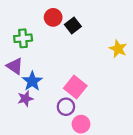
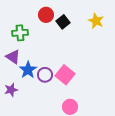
yellow star: (118, 49) -> (96, 21), moved
purple star: (25, 99) -> (11, 90), moved
purple circle: (66, 107) -> (45, 75), moved

